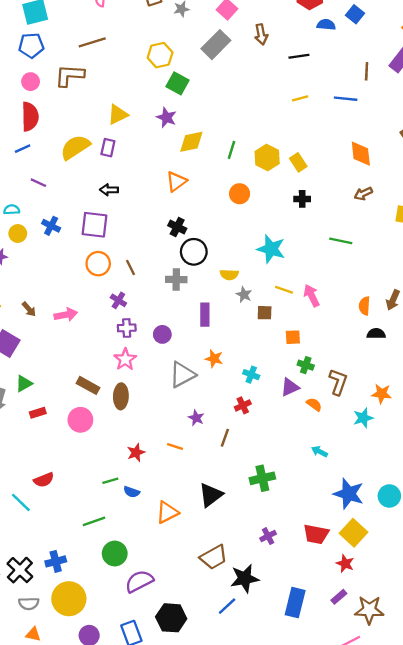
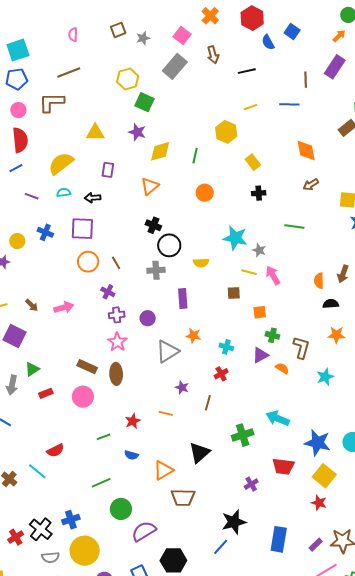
blue semicircle: (326, 25) -> (268, 42), turned -119
yellow triangle: (118, 115) -> (95, 133), turned 30
purple rectangle: (108, 148) -> (108, 170), moved
yellow hexagon: (267, 158) -> (226, 132), moved
cyan semicircle: (12, 210) -> (64, 192), moved
gray star: (244, 295) -> (259, 250), moved
orange star: (382, 394) -> (336, 335), moved
cyan arrow: (319, 452) -> (278, 418), moved, size x1.6
green line: (110, 481) -> (104, 437), moved
red trapezoid: (316, 534) -> (283, 466), moved
brown trapezoid: (214, 557) -> (183, 498), moved, turned 35
purple rectangle: (339, 597) -> (316, 545), moved

